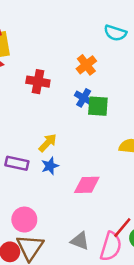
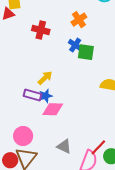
purple rectangle: (17, 163) -> (32, 95), moved
pink diamond: (87, 185) -> (53, 109), moved
gray triangle: (80, 241) -> (64, 146), moved

